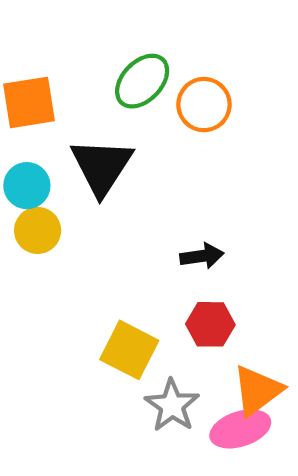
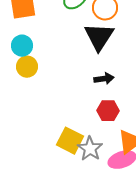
black triangle: (102, 166) -> (99, 37), moved
yellow square: (129, 350) -> (70, 141), moved

